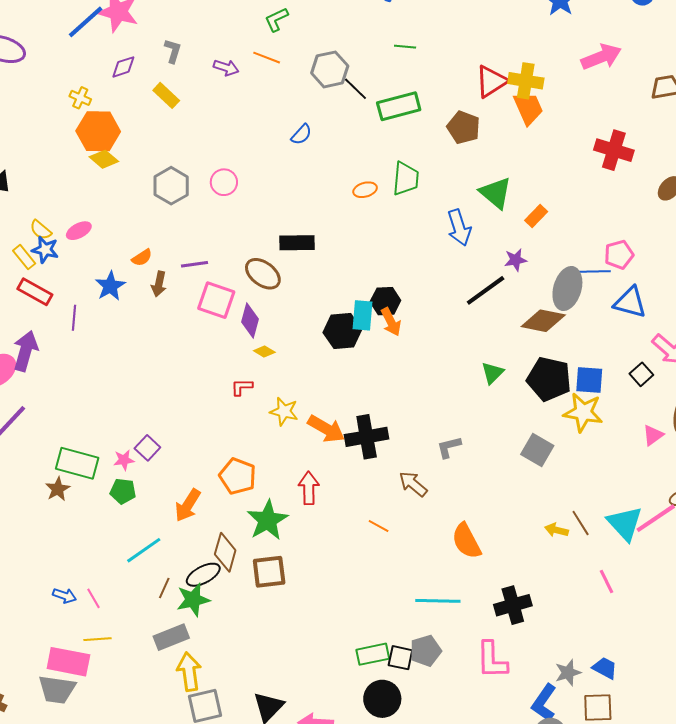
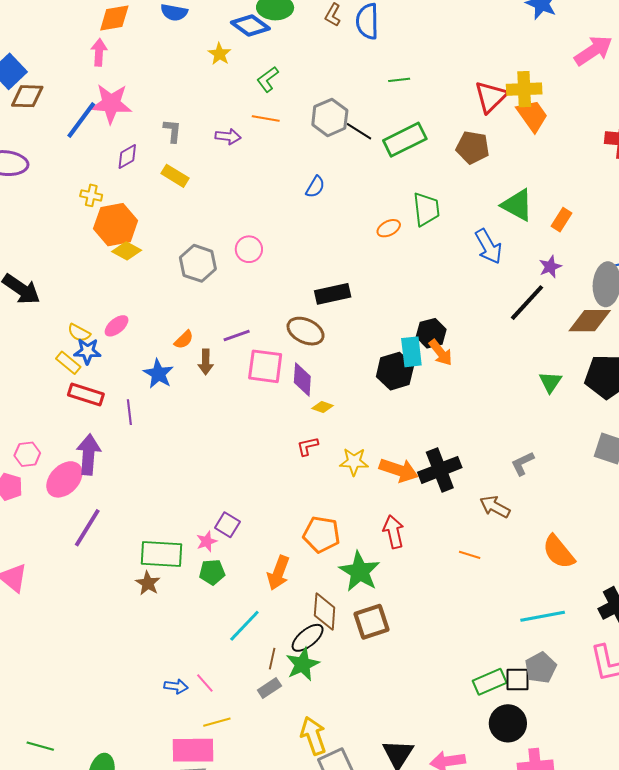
gray rectangle: (171, 637) -> (269, 688), moved, size x0.7

